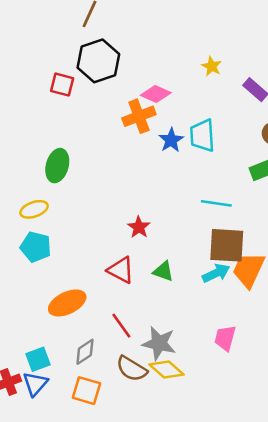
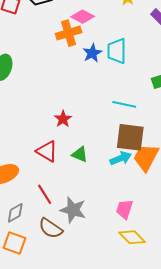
yellow diamond: (166, 370) -> (132, 237), moved

